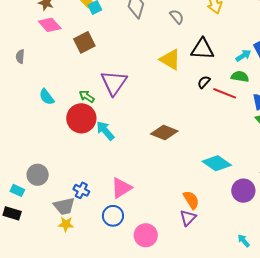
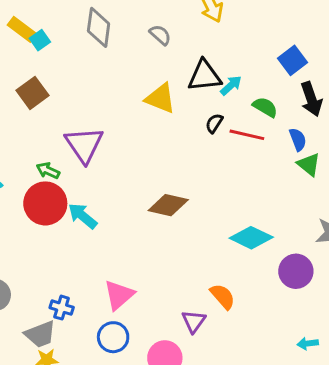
cyan arrow: (243, 56) -> (231, 85), moved
green semicircle: (240, 77) -> (265, 107), turned 30
purple triangle: (188, 218) -> (194, 321), moved
cyan arrow: (244, 241) -> (308, 343), turned -48

